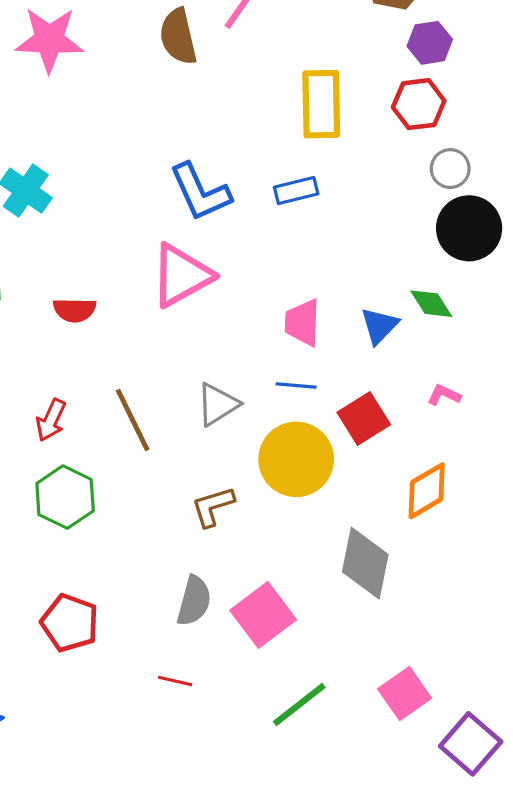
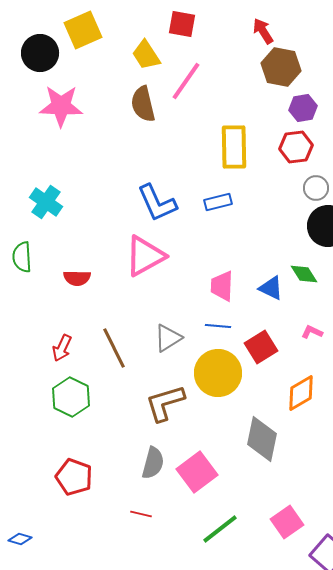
blue triangle: (379, 326) -> (271, 288), turned -48
brown L-shape: (213, 507) -> (165, 403), size x1.4

